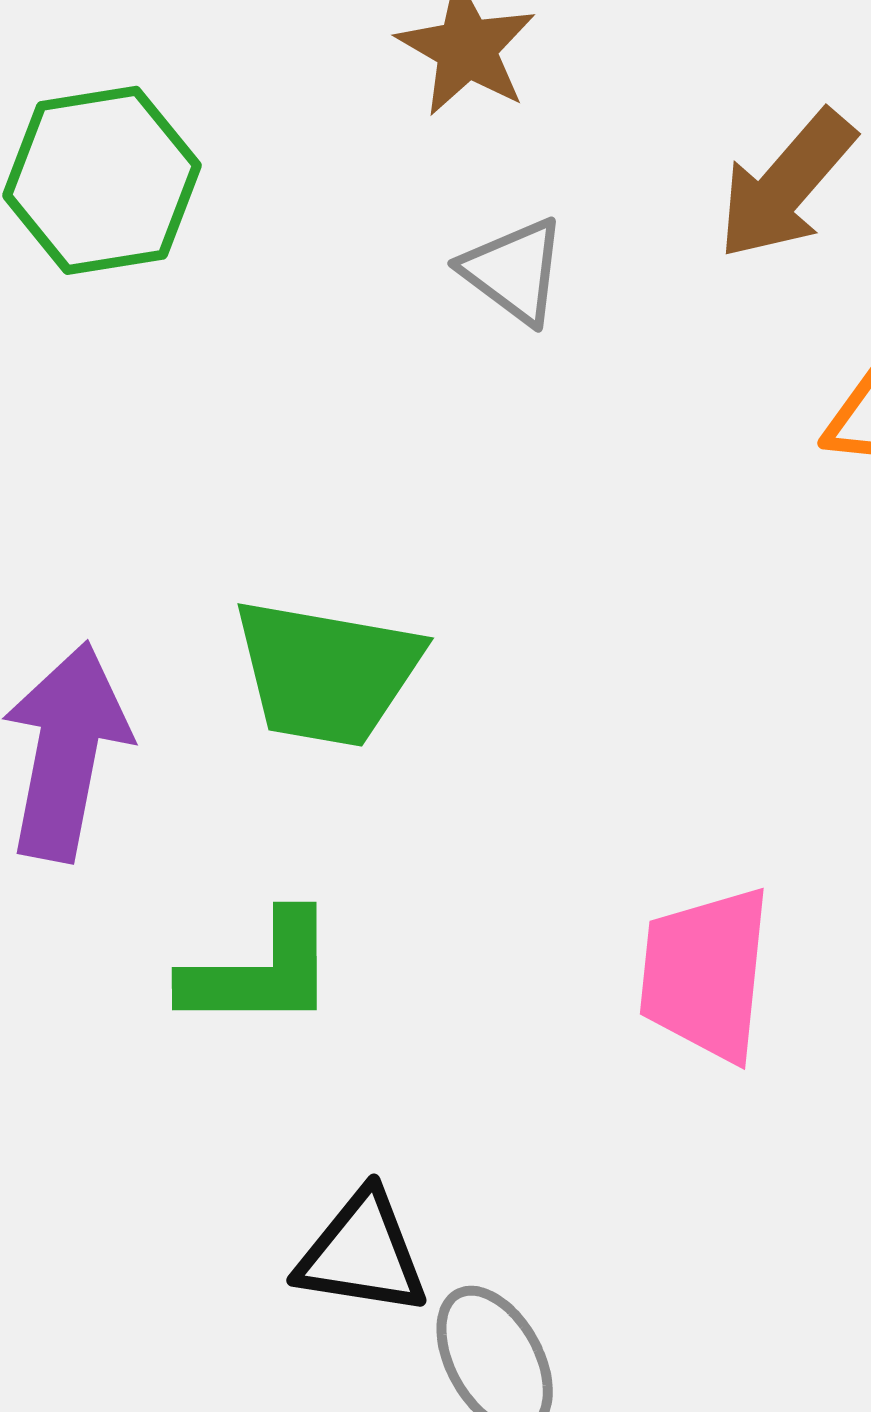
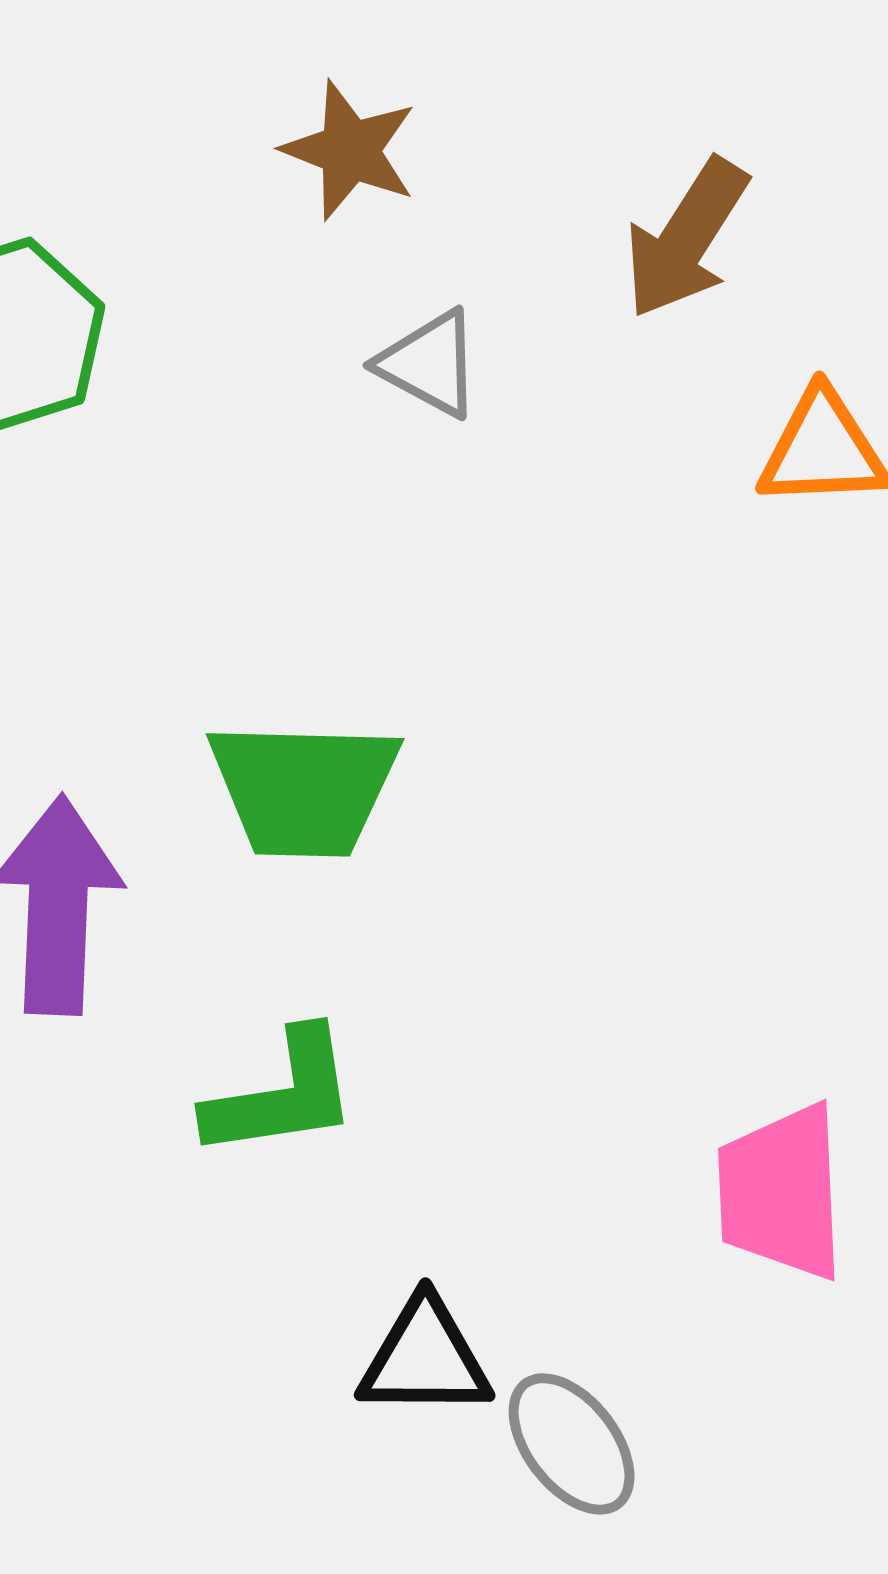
pink trapezoid: (705, 974) -> (781, 1192), moved

